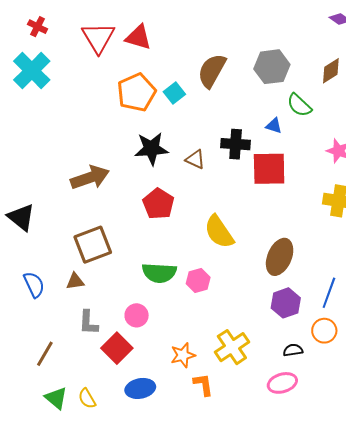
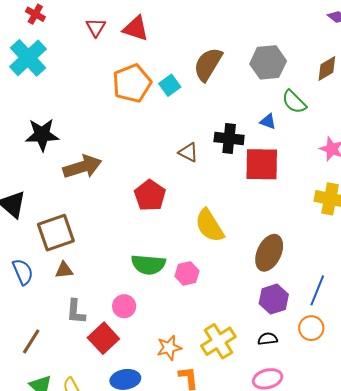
red triangle: (98, 38) -> (96, 27), size x0.6
black star: (151, 149) -> (42, 135), moved
brown square: (93, 245) -> (56, 233), moved
black semicircle: (293, 350) -> (268, 339), moved

